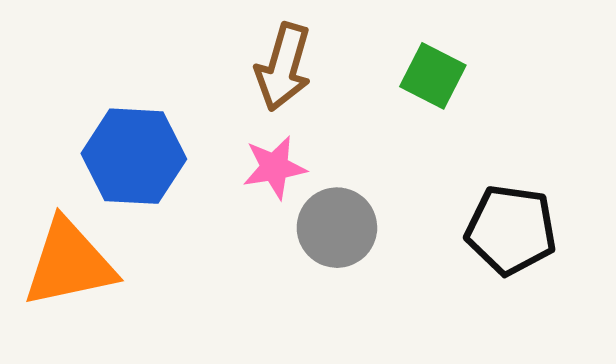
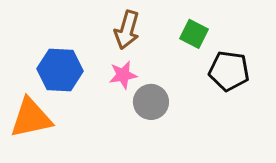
black pentagon: (511, 230) -> (229, 71), moved

